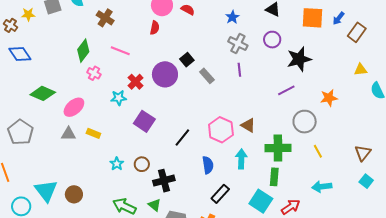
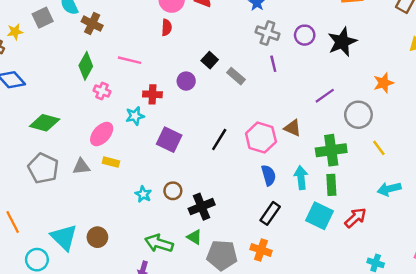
brown cross: (105, 18) -> (92, 24), moved
purple circle: (272, 40) -> (305, 35), moved
purple circle: (165, 74) -> (186, 81), size x0.6
red cross: (136, 82) -> (152, 94), turned -35
purple line: (286, 90) -> (325, 96), moved
pink ellipse: (74, 107) -> (102, 134), moved
gray pentagon: (20, 132) -> (43, 168), moved
black line: (182, 138) -> (219, 140), moved
cyan arrow: (241, 159) -> (301, 178), moved
blue semicircle: (208, 165) -> (269, 175), moved

